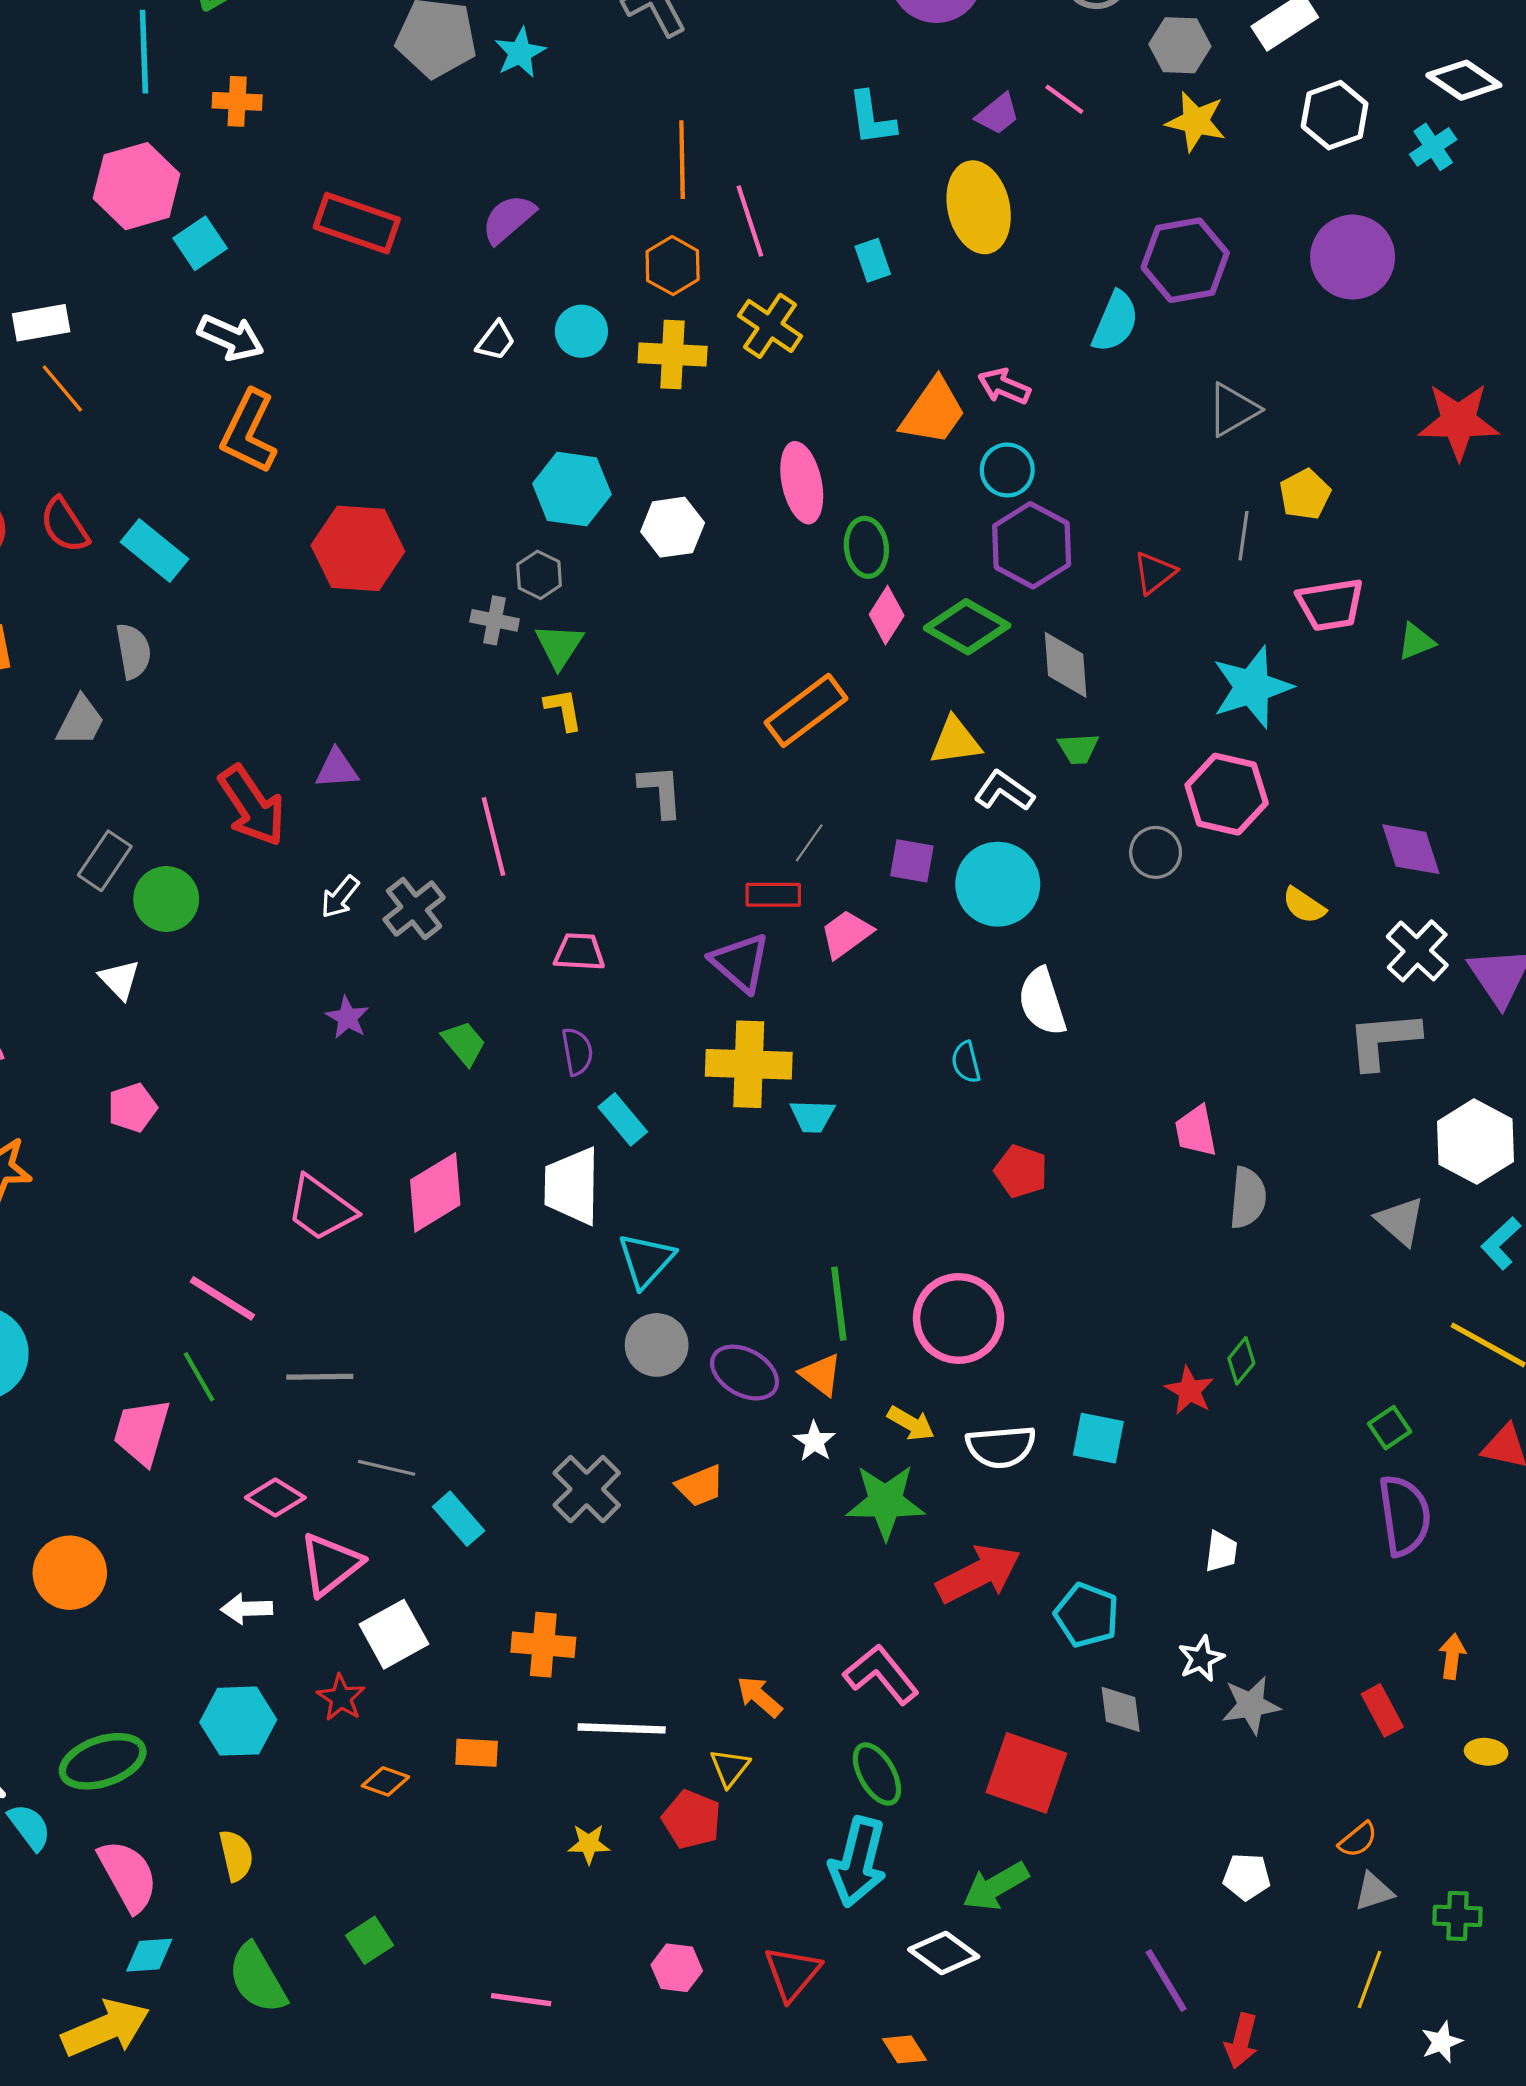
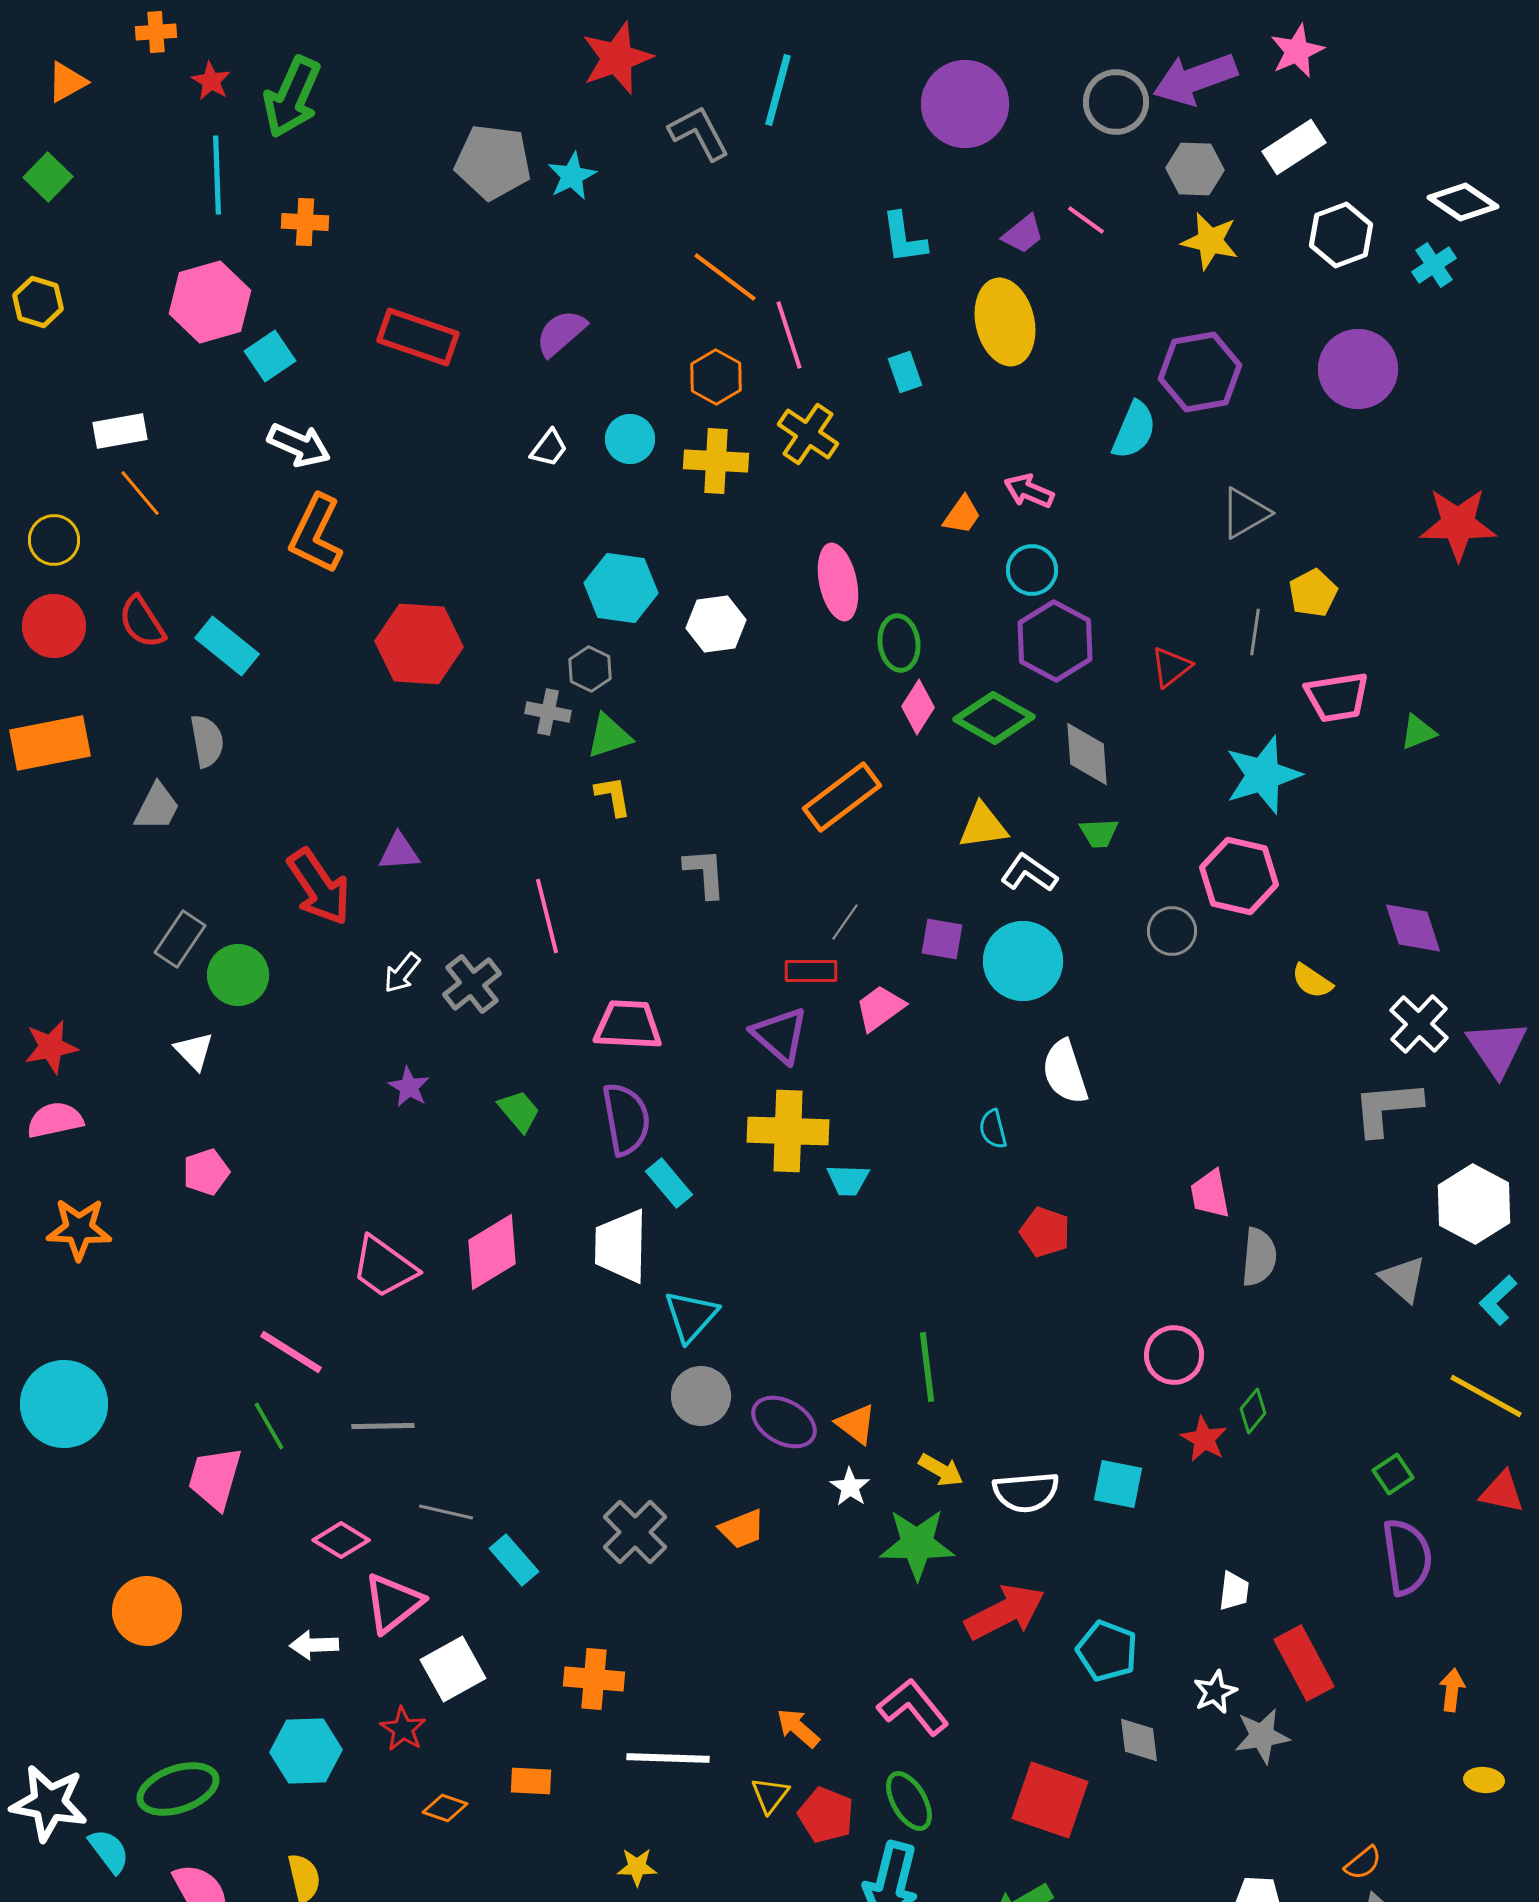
orange line: (682, 160) -> (725, 277), turned -52
orange trapezoid: (933, 412) -> (962, 515), size x0.6
green triangle: (559, 646) -> (609, 736), turned 39
pink trapezoid: (579, 952) -> (628, 1025), size x1.4
purple semicircle: (577, 1052) -> (626, 1119), size x1.6
green line: (839, 1304) -> (927, 1367), moved
pink circle: (959, 1318) -> (1174, 1355), moved, size x0.7
red rectangle: (1382, 1710) -> (1304, 1663), moved, size x1.5
red pentagon: (692, 1820) -> (826, 1815), moved

